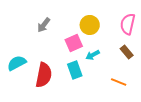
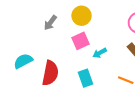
yellow circle: (90, 25) -> (81, 16), moved
cyan rectangle: (75, 70) -> (86, 78), moved

